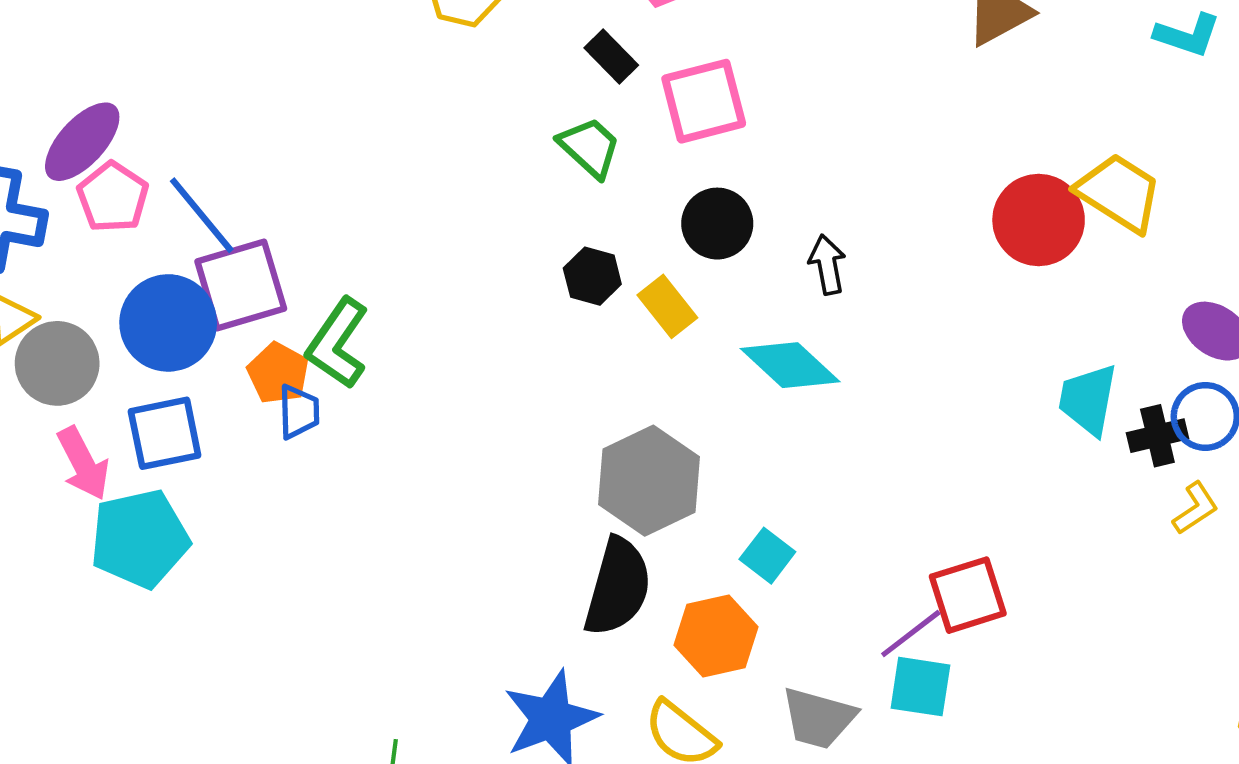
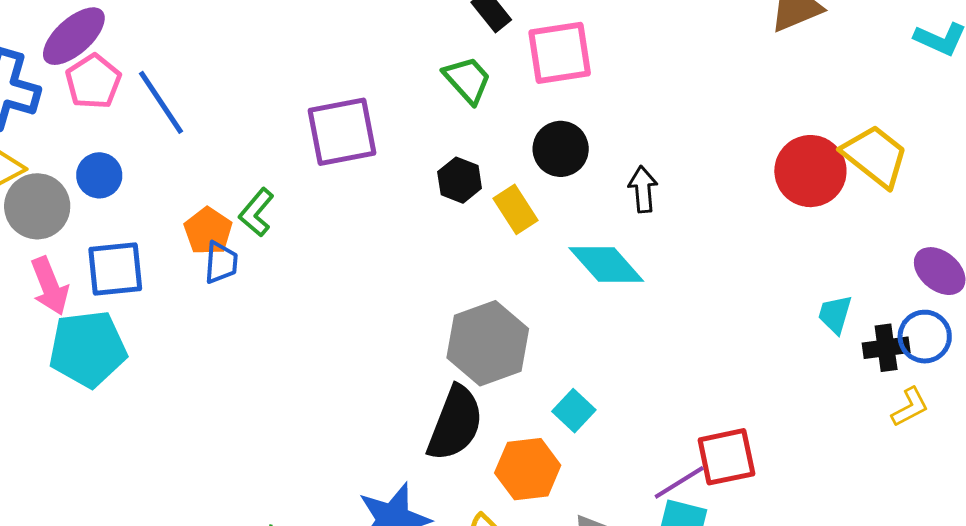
purple square: (241, 285) -> (342, 132), moved
blue circle: (168, 323) -> (99, 175), moved, size x0.6
green L-shape: (338, 343) -> (256, 212), size x0.7
cyan trapezoid: (1088, 400) -> (835, 314), size x0.7

